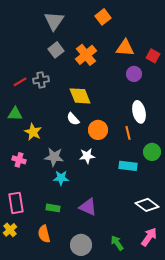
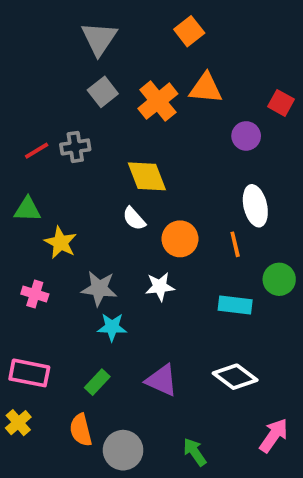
orange triangle: (125, 48) -> (206, 88), moved
pink rectangle: (16, 203) -> (29, 373), turned -70
white diamond: (147, 205) -> (235, 377), moved
green rectangle: (53, 208) -> (97, 382), turned -56
green arrow: (117, 243) -> (195, 452), moved
gray circle: (81, 245) -> (123, 450), moved

